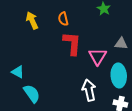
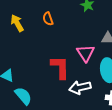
red L-shape: (72, 43) -> (60, 67), moved
white arrow: (89, 90) -> (80, 87), turned -85

